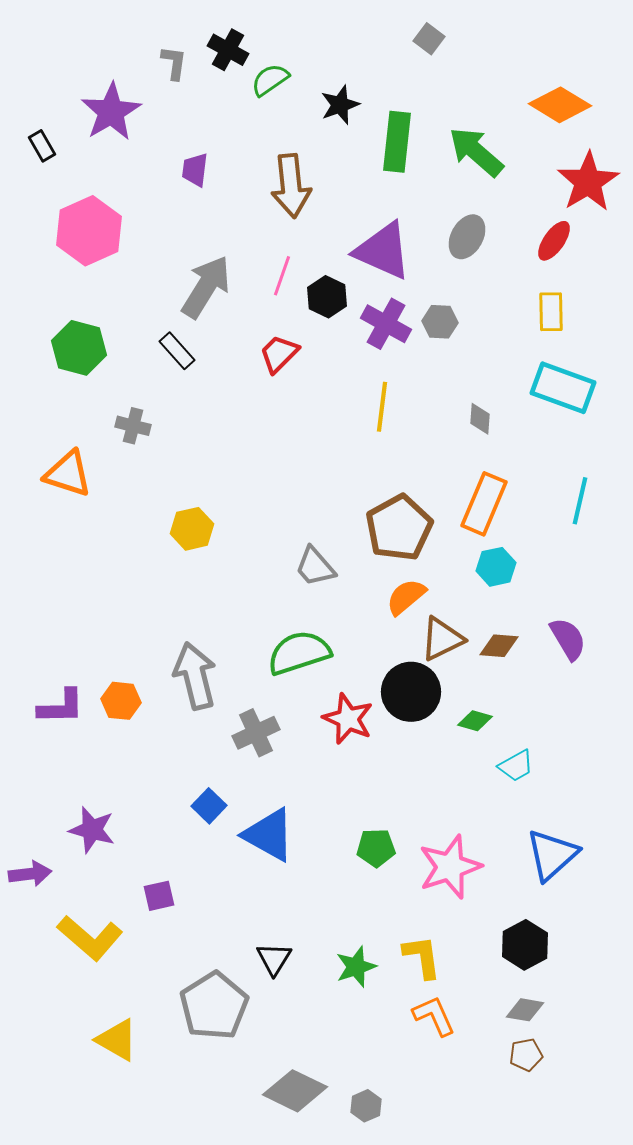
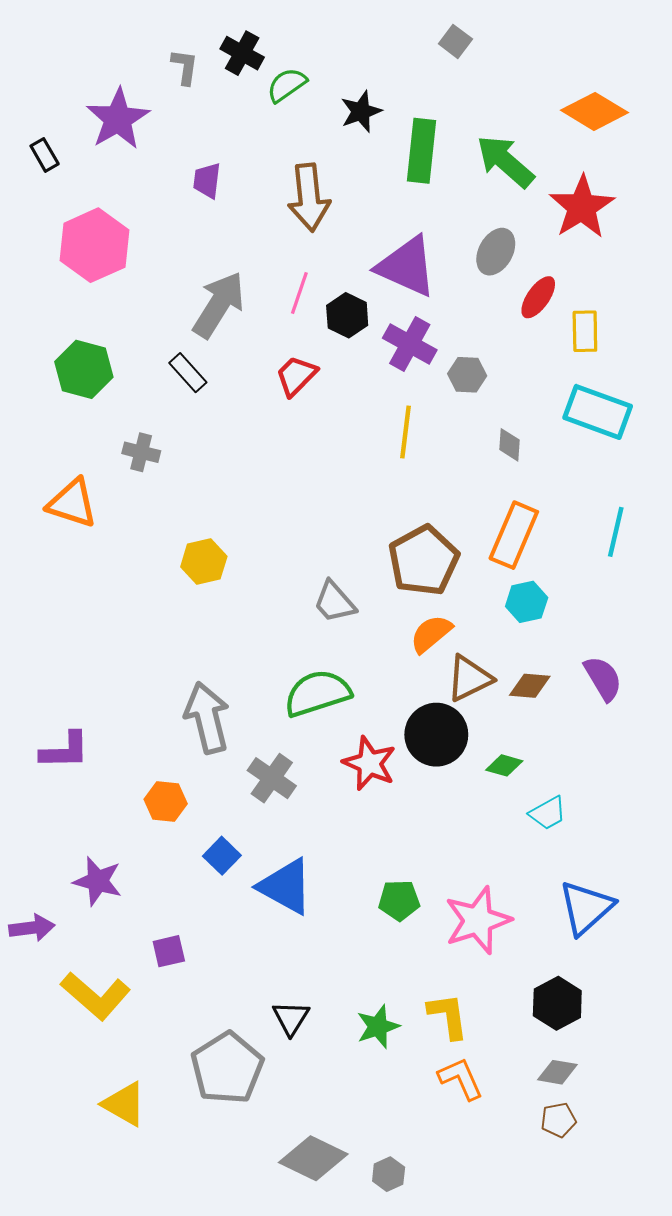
red star: (588, 182) -> (582, 207), moved
red ellipse: (554, 241) -> (538, 297), moved
gray hexagon: (440, 322) -> (467, 375), moved
orange hexagon: (121, 701) -> (166, 802), moved
gray cross: (256, 733) -> (272, 778), turned -30

